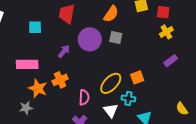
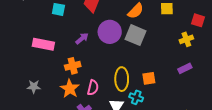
red square: (163, 12) -> (198, 20), moved
gray square: (116, 38) -> (135, 35), size x1.5
yellow ellipse: (111, 83) -> (122, 79), turned -55
orange star: (38, 88) -> (70, 89), moved

